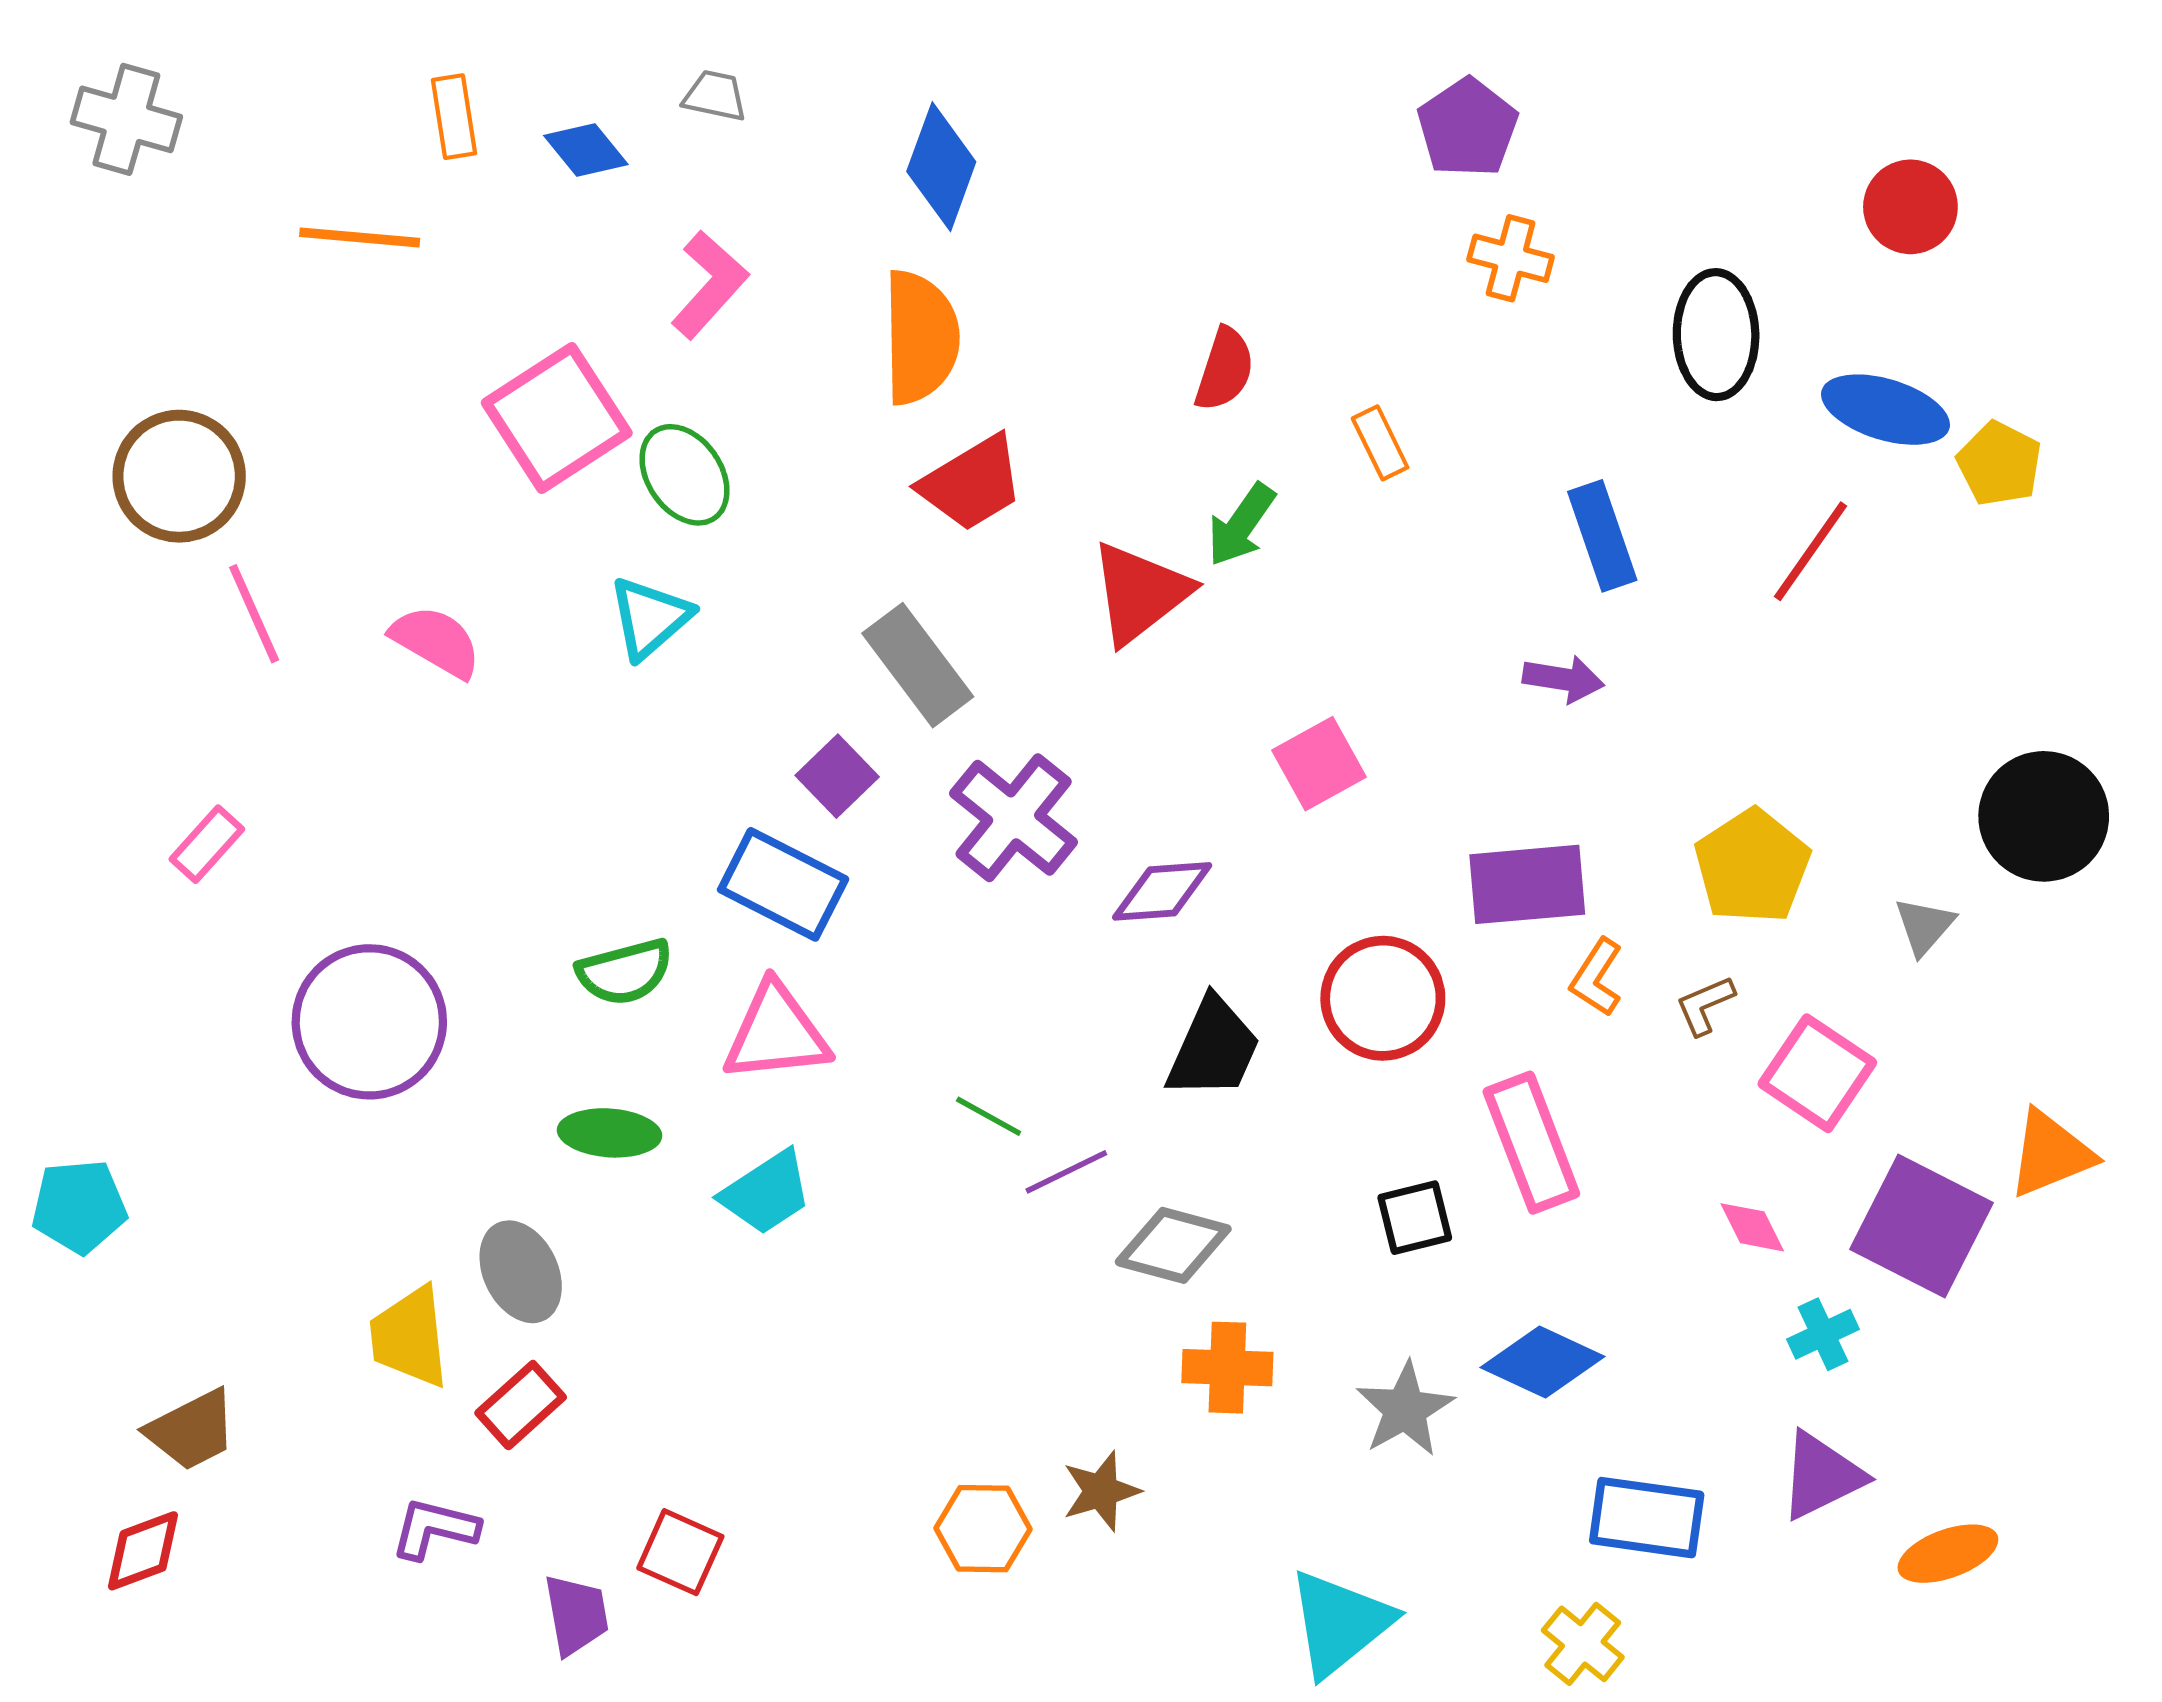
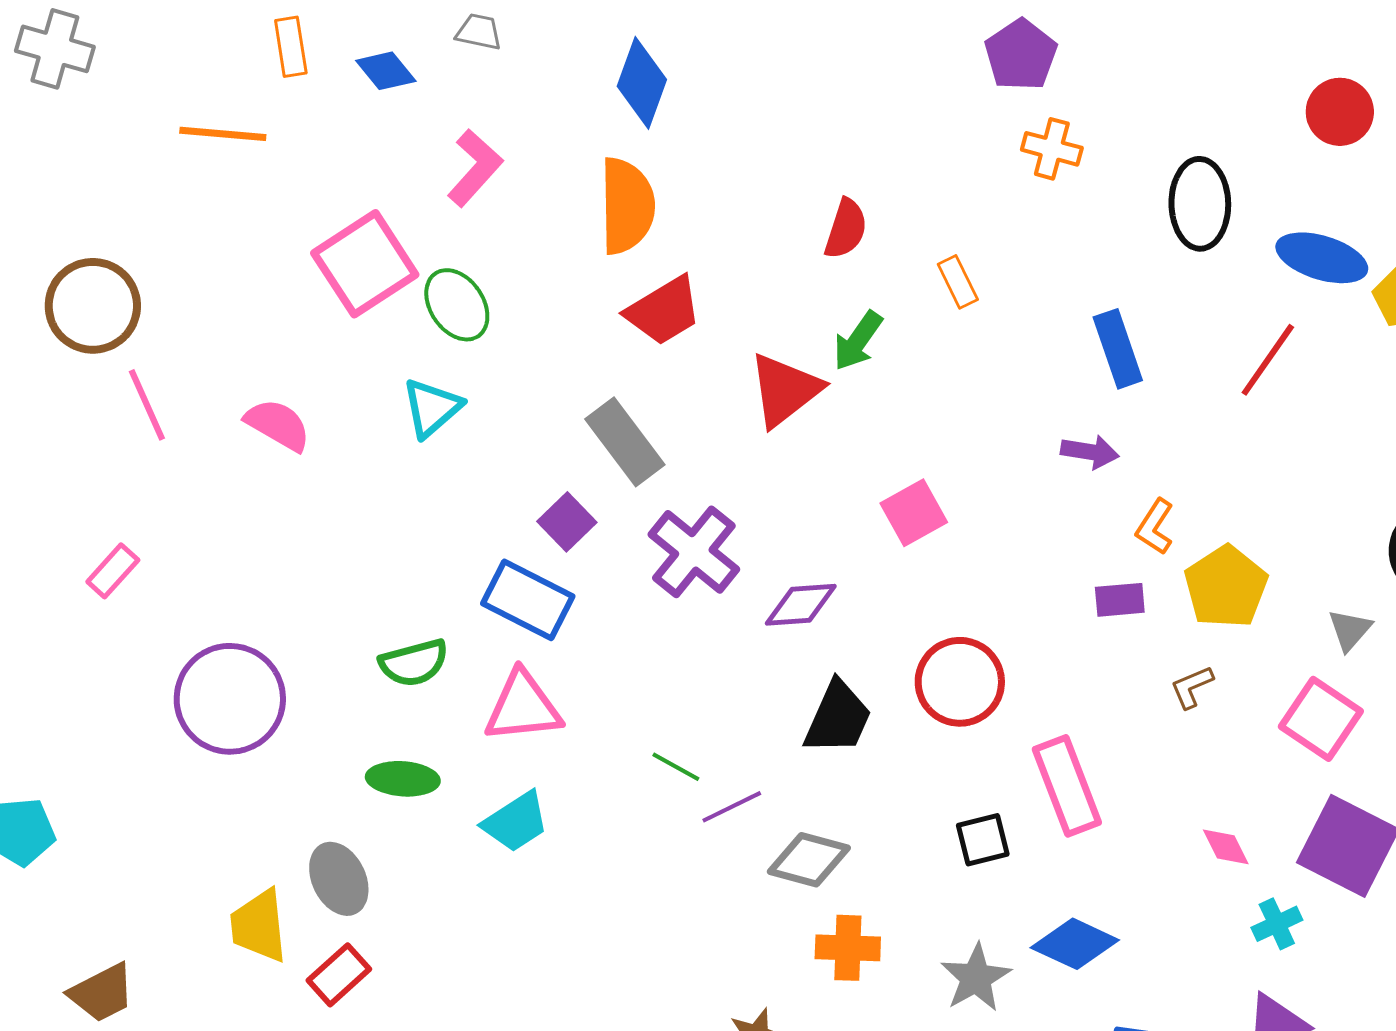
purple rectangle: (1527, 884) -> (1120, 600), moved, size x0.6
orange L-shape: (1597, 977) -> (1155, 527), moved
pink square: (1817, 1073) -> (1321, 719), moved

